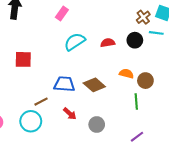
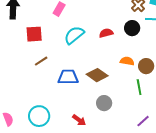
red square: (23, 59) -> (34, 34), moved
brown line: (41, 102) -> (41, 61), moved
red arrow: (70, 114) -> (79, 120), moved
gray circle: (97, 125) -> (104, 103), moved

